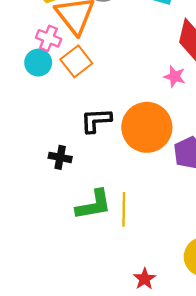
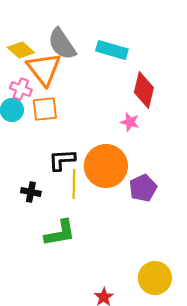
orange square: (76, 61) -> (45, 109), turned 32
yellow line: (124, 209) -> (74, 184), moved

